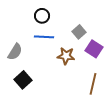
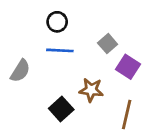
brown star: (66, 56) -> (91, 90), moved
black square: (23, 80) -> (61, 109), moved

